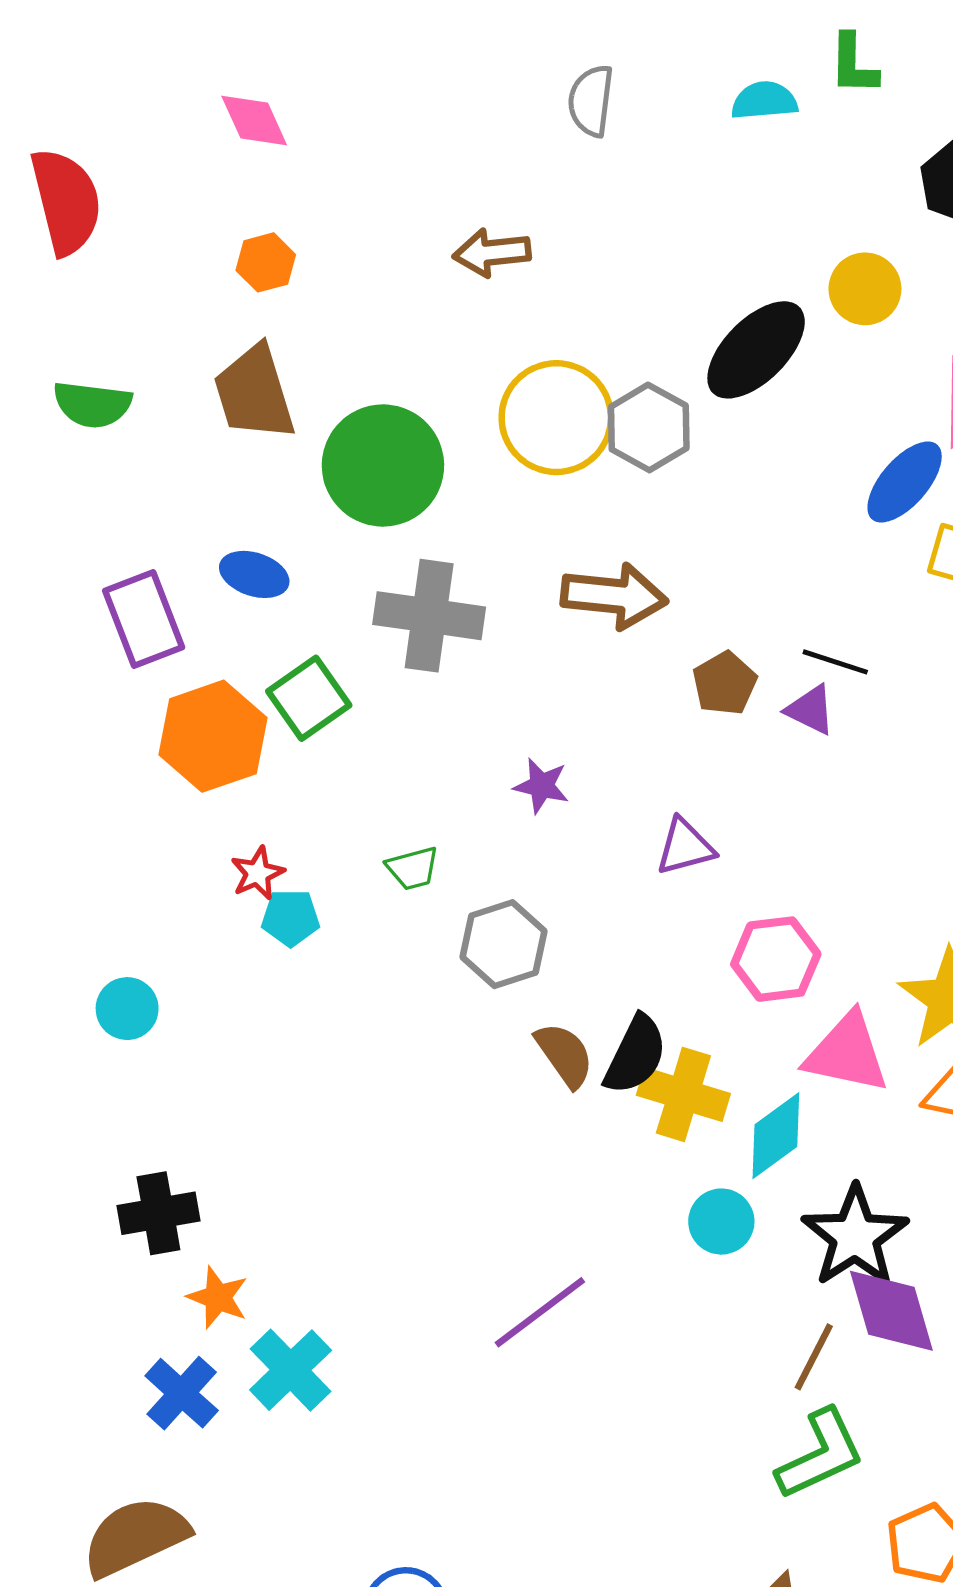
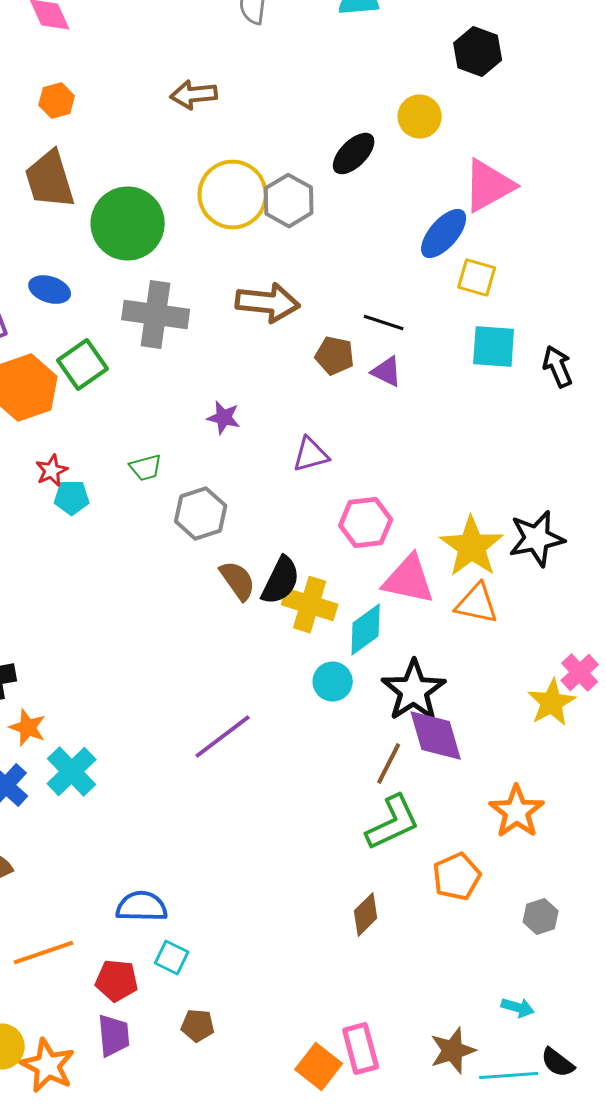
black ellipse: (756, 350) -> (354, 154), size x0.7
black line: (835, 662) -> (384, 323), moved
brown pentagon: (725, 683) -> (335, 356), turned -30

